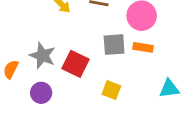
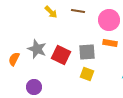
gray square: (114, 45) -> (87, 52), moved
purple circle: (41, 93) -> (34, 87), moved

